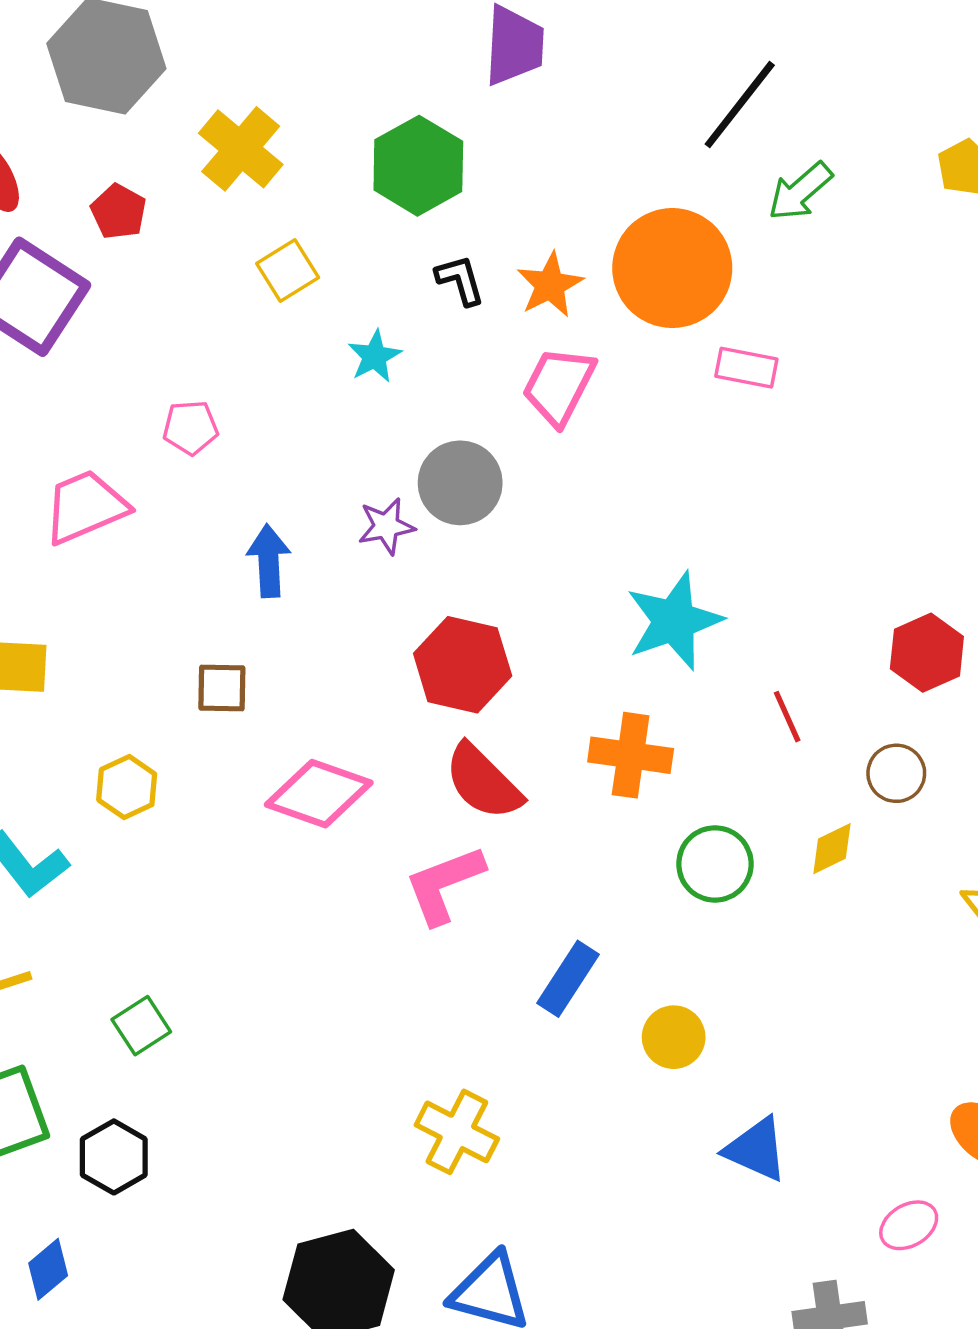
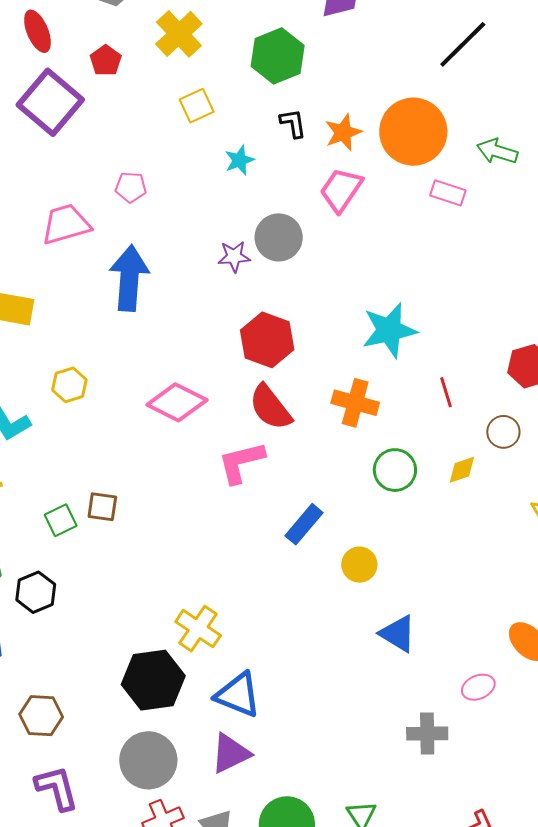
green arrow: (800, 191) -> (497, 151), moved, turned 51
blue arrow: (269, 561) -> (129, 278), moved, size x1.6
brown square: (222, 688) -> (102, 507), moved
yellow cross: (457, 1132) -> (198, 629), moved

